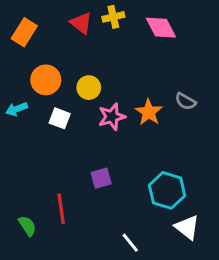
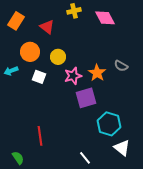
red triangle: (81, 23) -> (47, 27), moved
purple square: (101, 178) -> (86, 98), moved, size x1.5
green semicircle: (27, 226) -> (18, 158), moved

